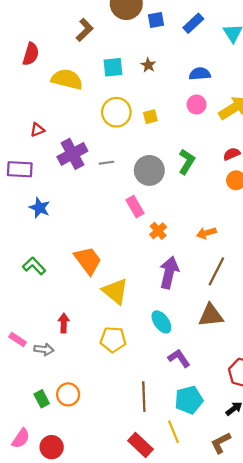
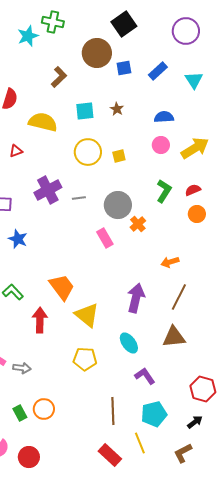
red triangle: (37, 130) -> (16, 151), moved
green L-shape: (187, 162) -> (164, 191), moved
orange cross: (158, 231) -> (138, 224), moved
red arrow: (64, 323) -> (40, 320), moved, size x1.4

